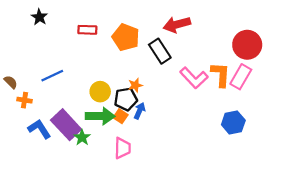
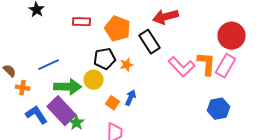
orange star: (135, 85) -> (127, 65), moved
black pentagon: (126, 99) -> (105, 59), moved
green arrow: (100, 116) -> (68, 87), moved

